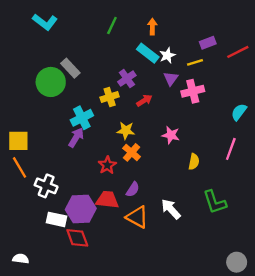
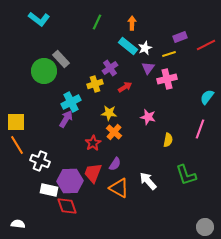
red trapezoid: (107, 200) -> (93, 173), turned -75

